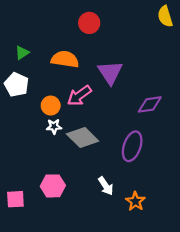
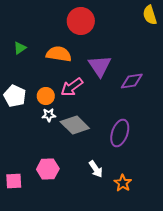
red circle: (89, 23) -> (81, 21), size x1.4
white pentagon: (17, 85) -> (15, 96), moved
purple diamond: (150, 104) -> (132, 81), moved

